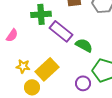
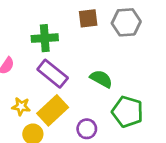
purple rectangle: (61, 31) -> (53, 74), moved
purple circle: (83, 83) -> (87, 129), moved

